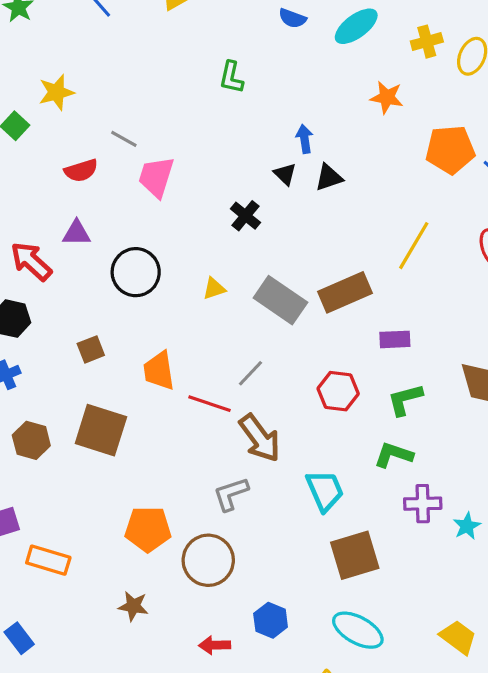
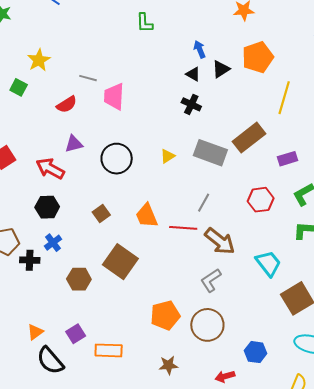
orange pentagon: (450, 150) -> (258, 57), moved
black cross: (246, 216) -> (191, 104), moved
brown square: (101, 430) -> (120, 262), turned 32

